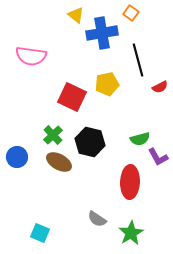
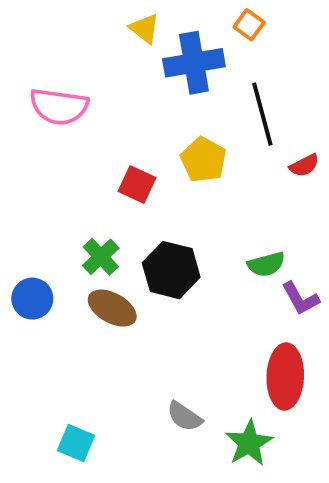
yellow pentagon: (107, 84) -> (203, 160), turned -30
red square: (72, 97) -> (137, 184), size x0.7
red ellipse: (130, 182) -> (285, 377), moved

